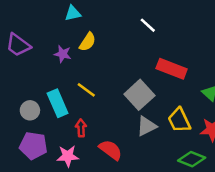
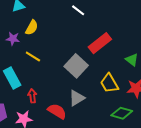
red rectangle: (172, 69) -> (100, 43), turned -55
yellow line: (86, 90) -> (33, 57), moved
gray triangle: (147, 126) -> (77, 98), moved

